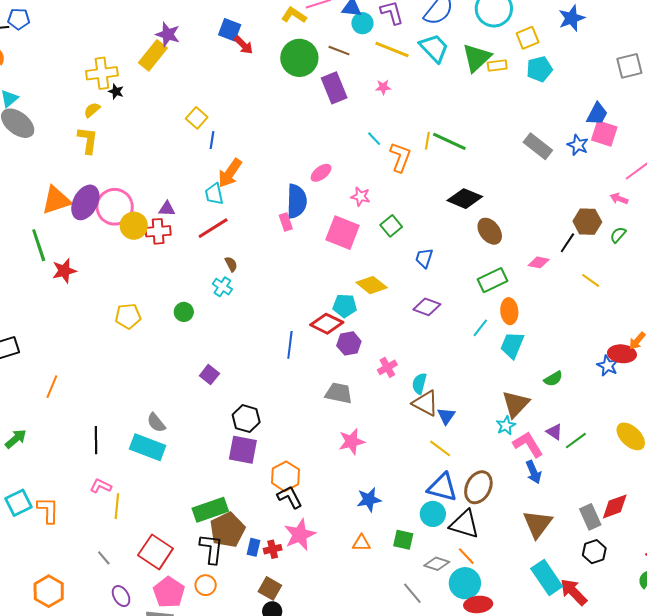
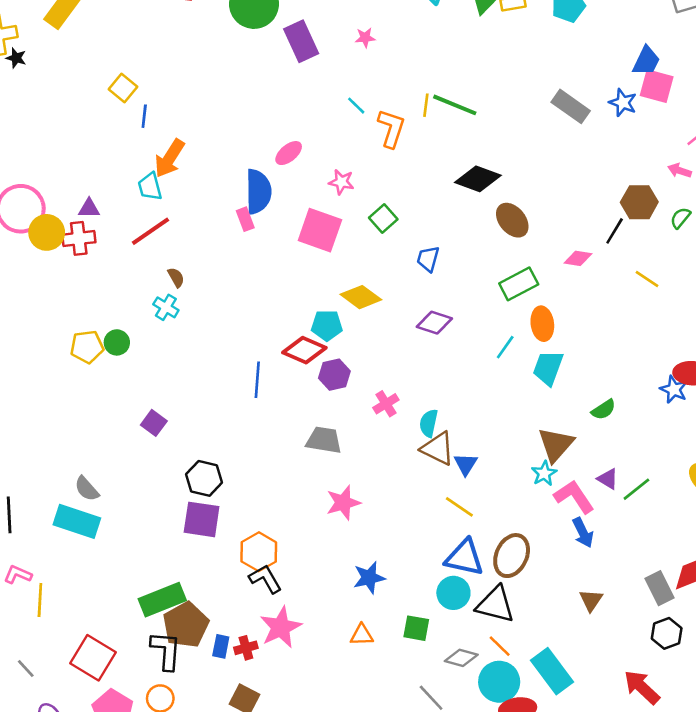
yellow pentagon: (128, 316) -> (87, 347), moved
brown triangle: (538, 524) -> (591, 600), size x0.6
cyan rectangle: (547, 577) -> (552, 671), moved

